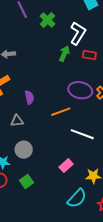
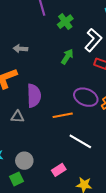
green arrow: (64, 54) -> (67, 57), moved
purple semicircle: (29, 97) -> (34, 96), size x1.6
gray circle: (24, 150) -> (24, 161), moved

